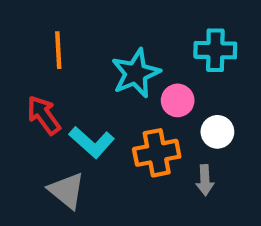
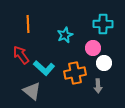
cyan star: (136, 73) -> (65, 35), size x0.7
pink circle: (178, 100) -> (93, 48), moved

